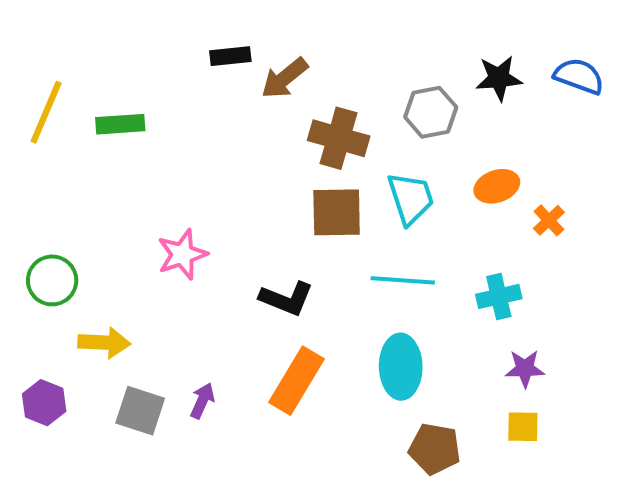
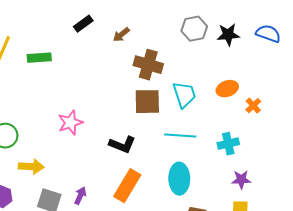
black rectangle: (230, 56) -> (83, 24), moved, turned -30
brown arrow: (284, 78) -> (121, 35), size x0.7
gray hexagon: (431, 112) -> (194, 29), moved

